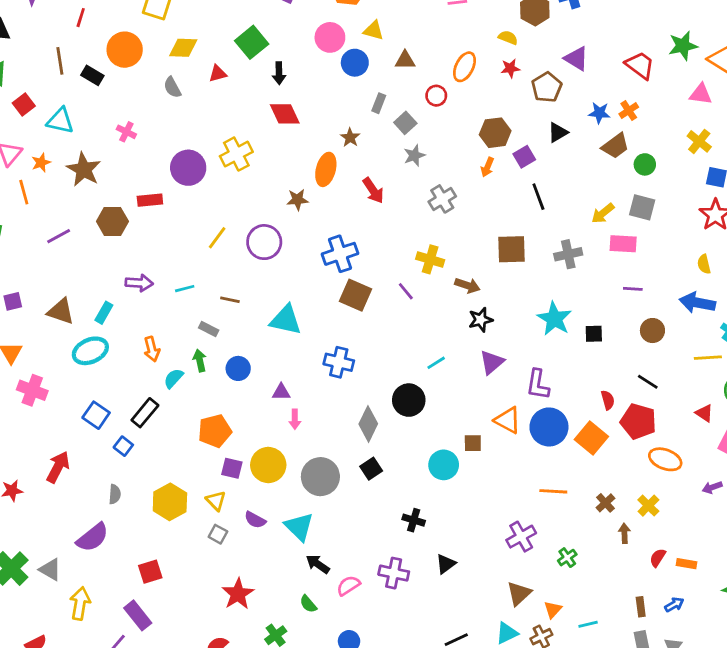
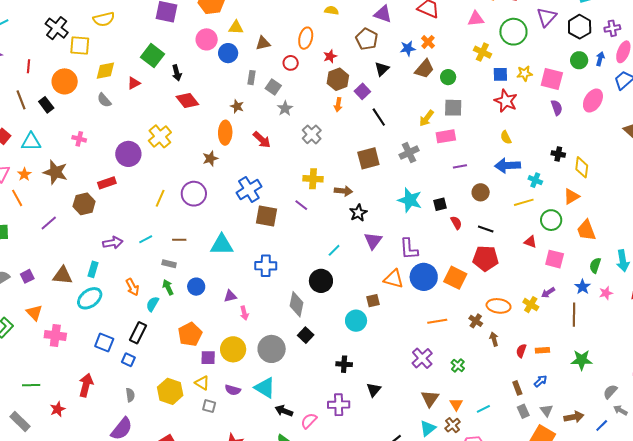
red star: (510, 68) -> (330, 56), moved
black rectangle: (92, 75) -> (46, 105), turned 35
red semicircle: (608, 400) -> (456, 223), moved
orange ellipse: (665, 459) -> (499, 306), moved
yellow cross: (648, 506) -> (531, 305), moved

